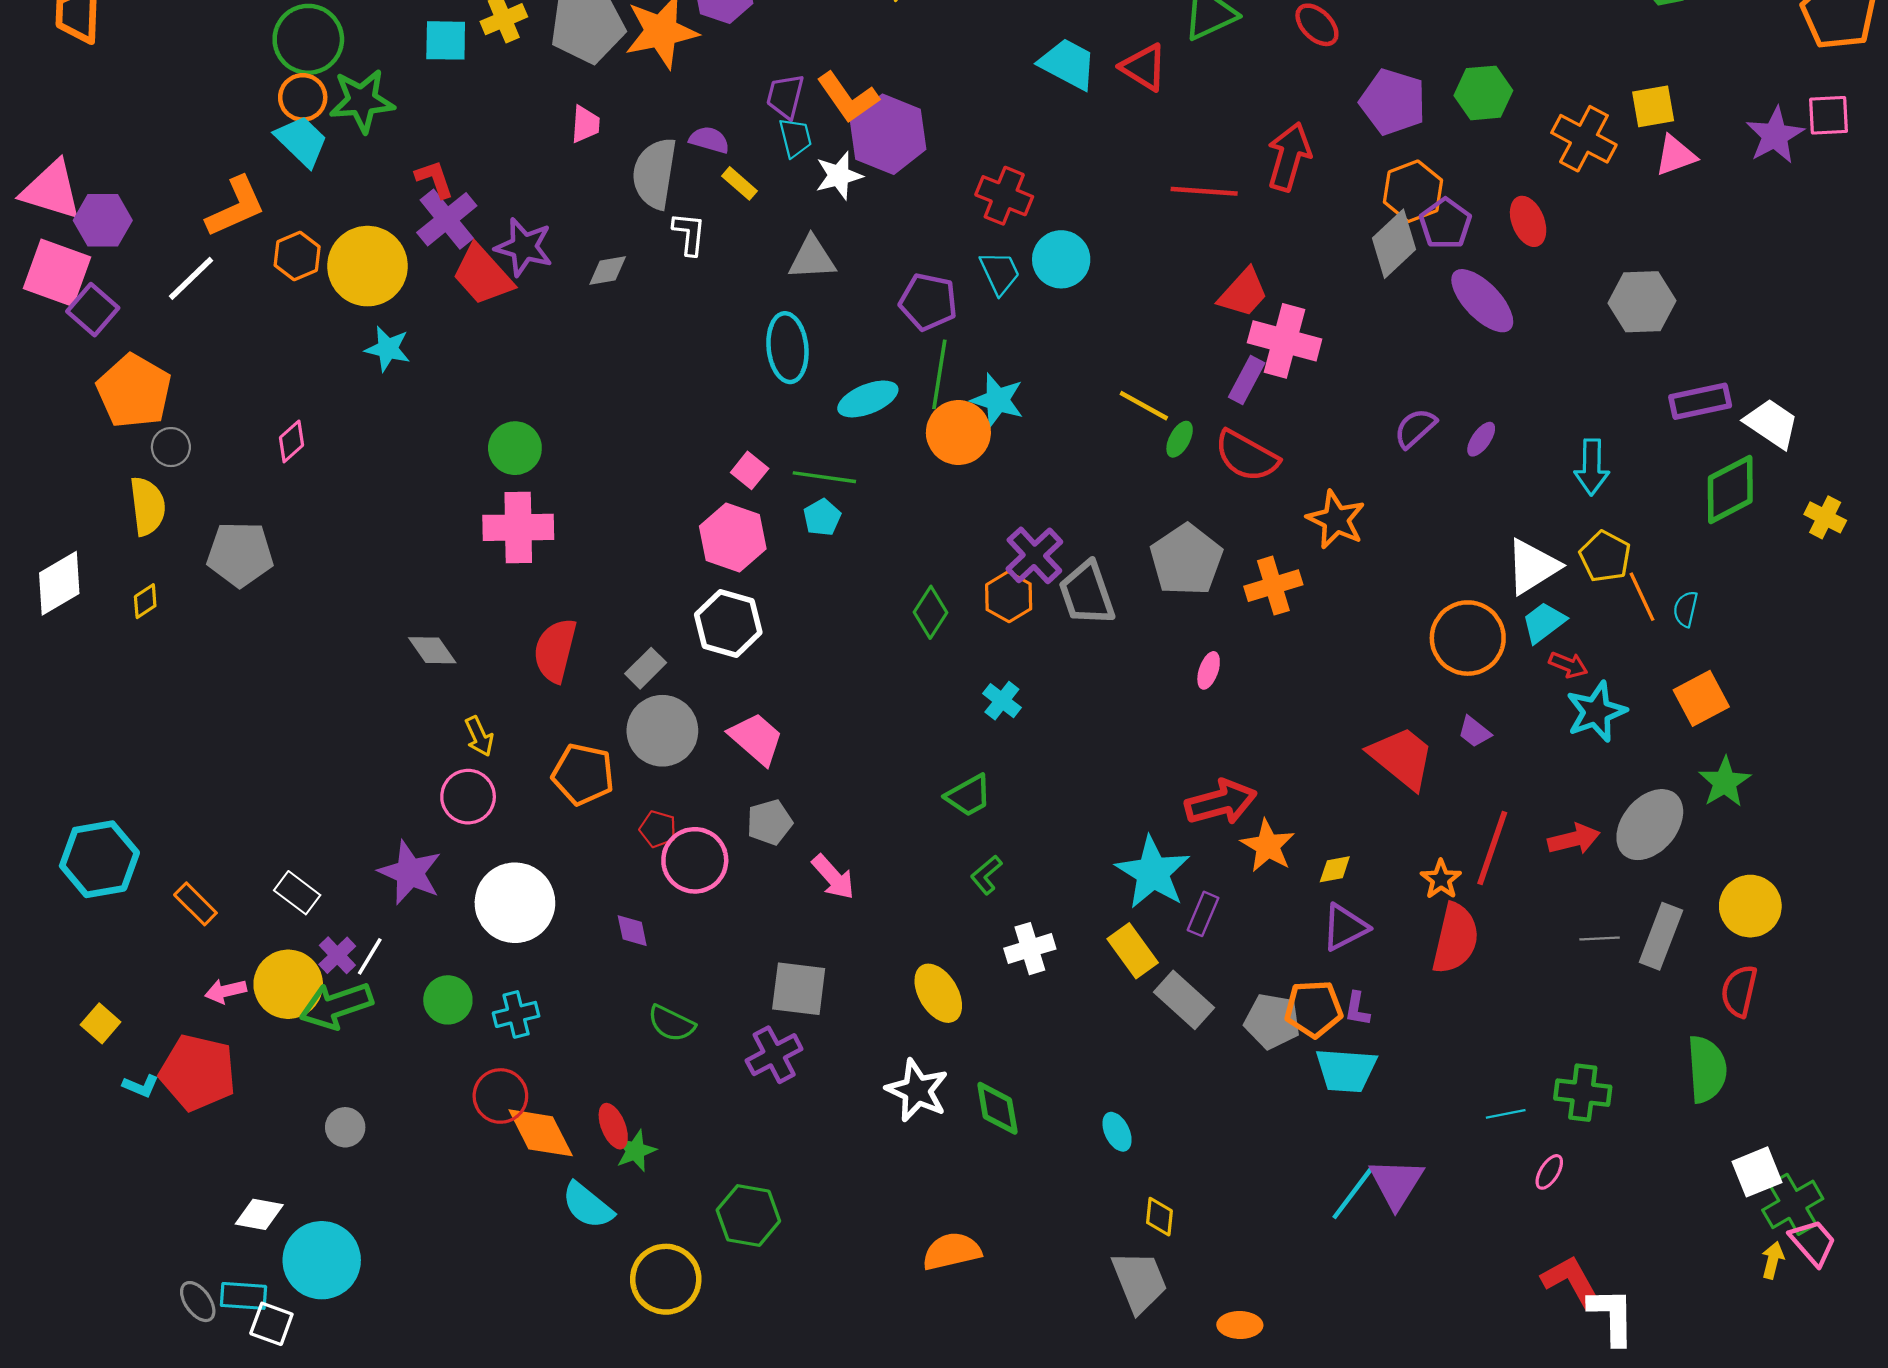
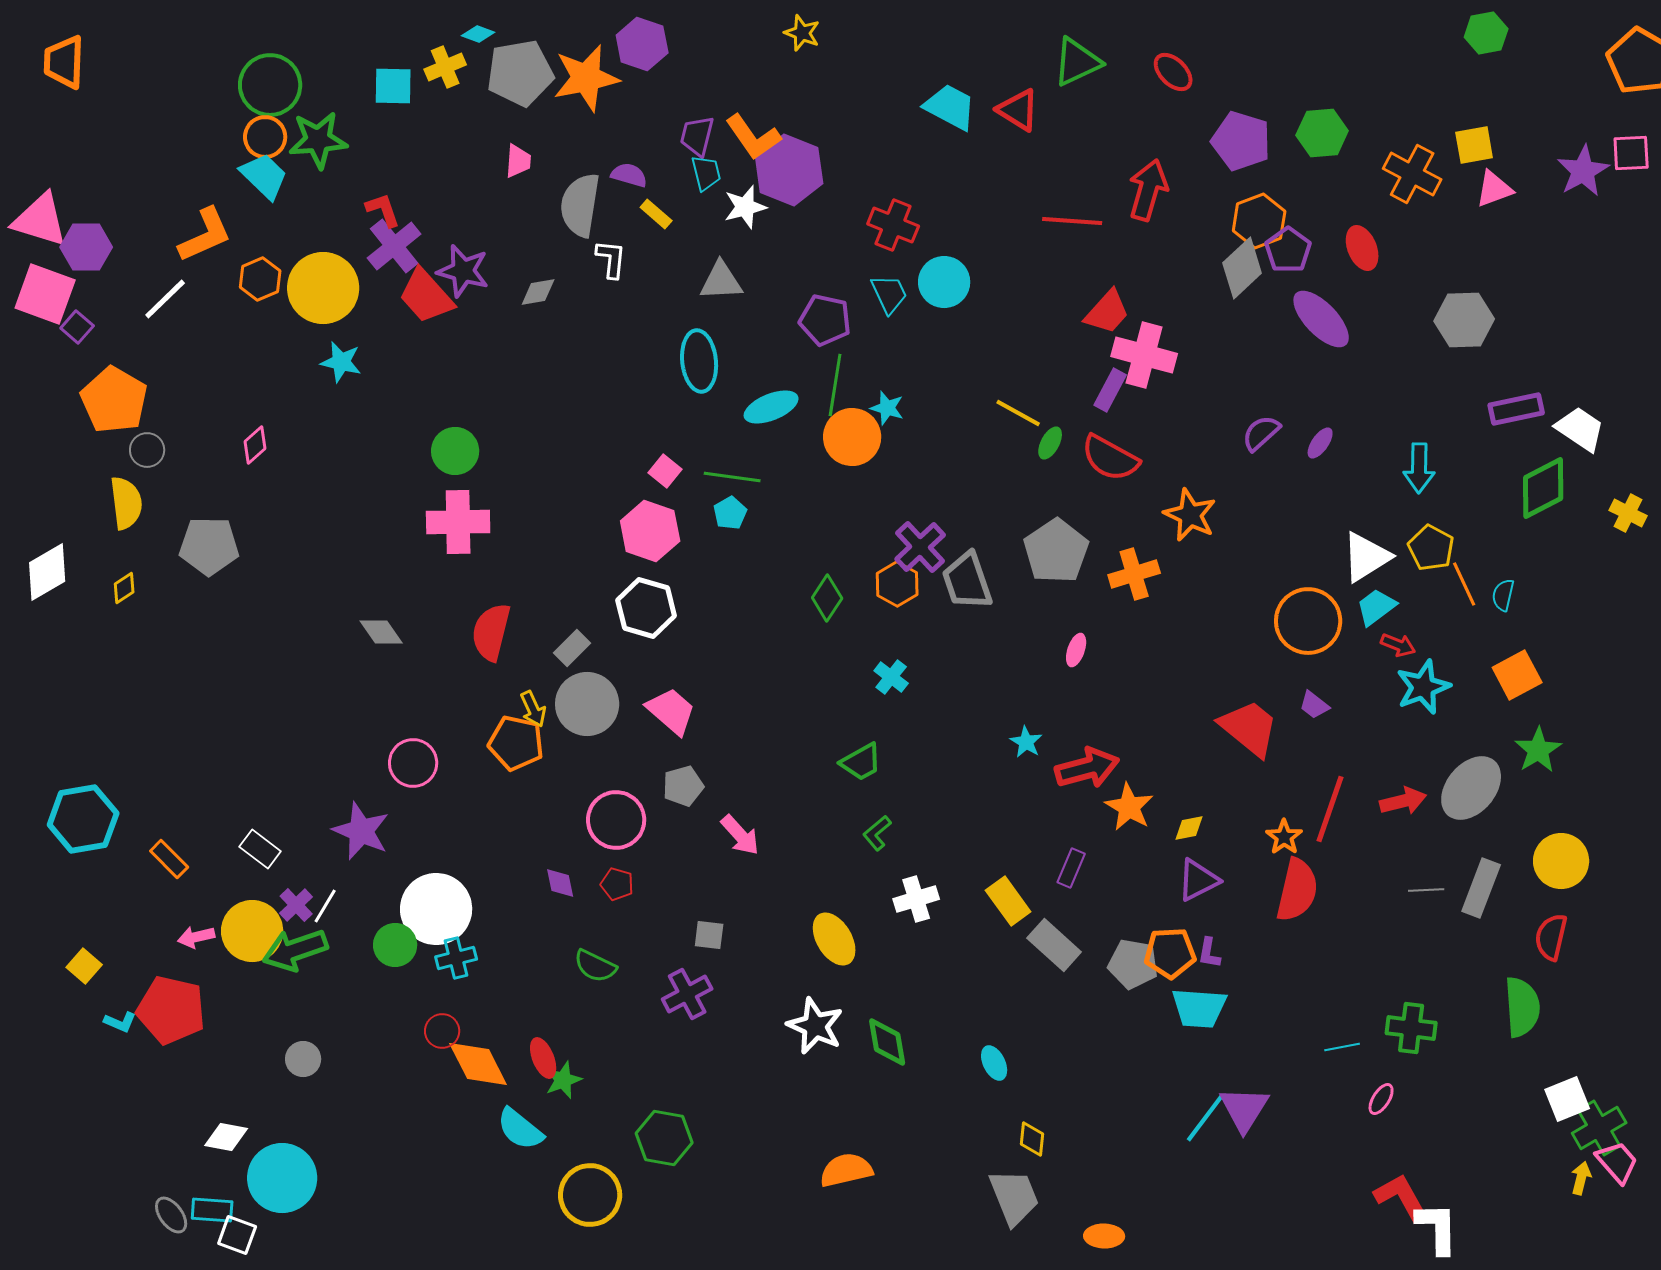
purple square: (93, 310) -> (77, 327), size x0.7
cyan star: (997, 400) -> (887, 408), size x0.7
yellow arrow: (479, 736) -> (533, 709), moved
red pentagon: (658, 829) -> (617, 884), moved
cyan star: (1153, 873) -> (1026, 742), moved, size x0.5
white circle: (515, 903) -> (436, 909), moved
gray square: (799, 989) -> (709, 935), size x0.6
red circle: (500, 1096) -> (442, 1031), size x0.7

